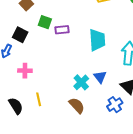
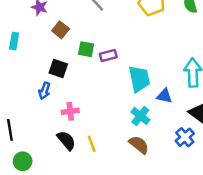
cyan trapezoid: (97, 40) -> (139, 79), moved
blue triangle: (100, 77) -> (164, 96), moved, turned -32
black semicircle: (16, 106) -> (66, 140), moved

